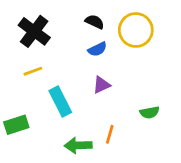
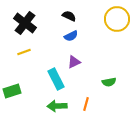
yellow circle: (136, 30) -> (117, 19), moved
cyan rectangle: (60, 101) -> (56, 79), moved
orange line: (110, 134) -> (86, 104), moved

